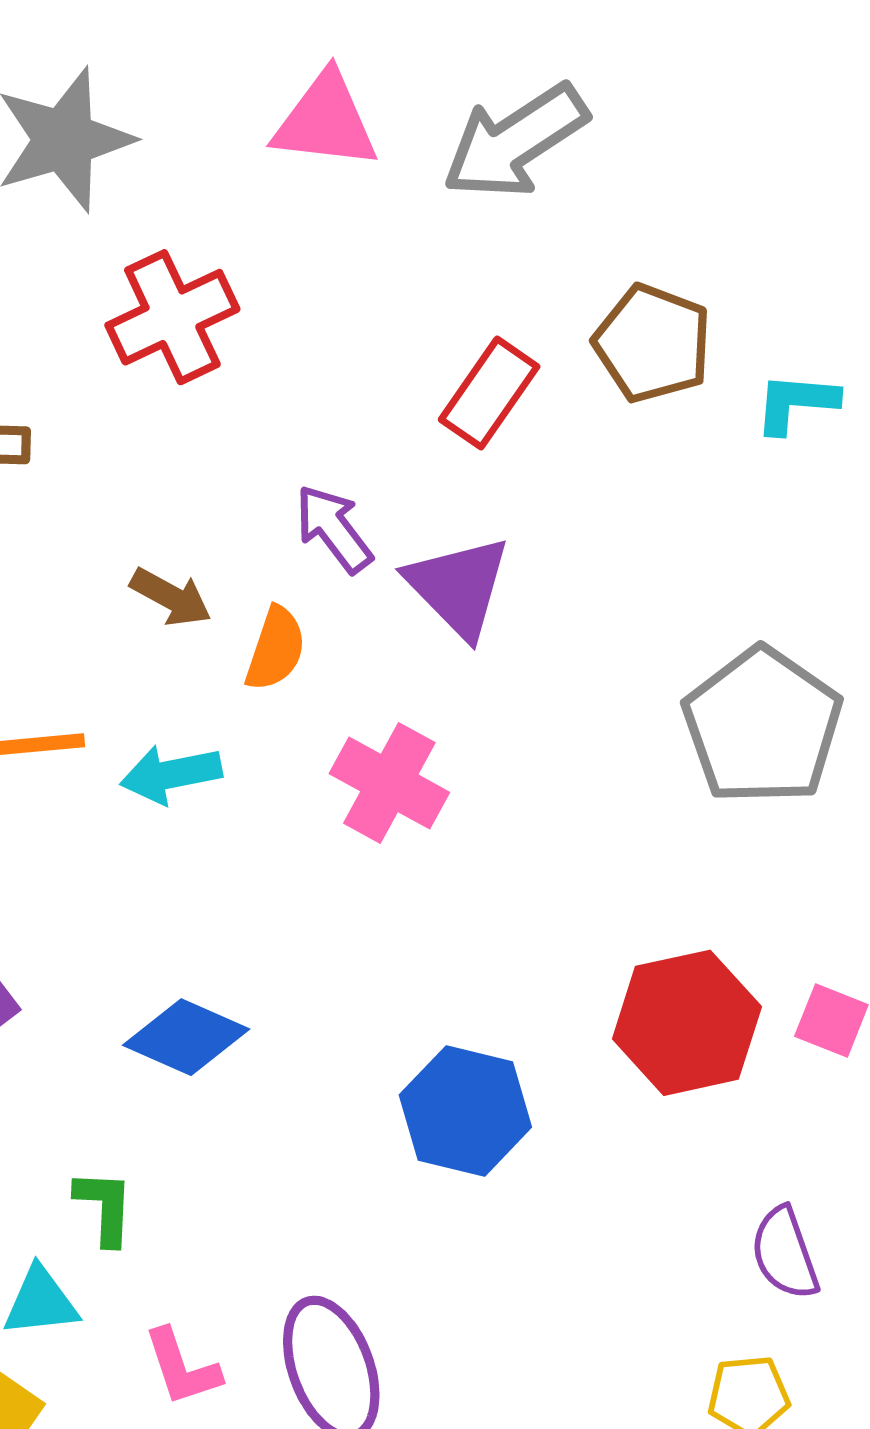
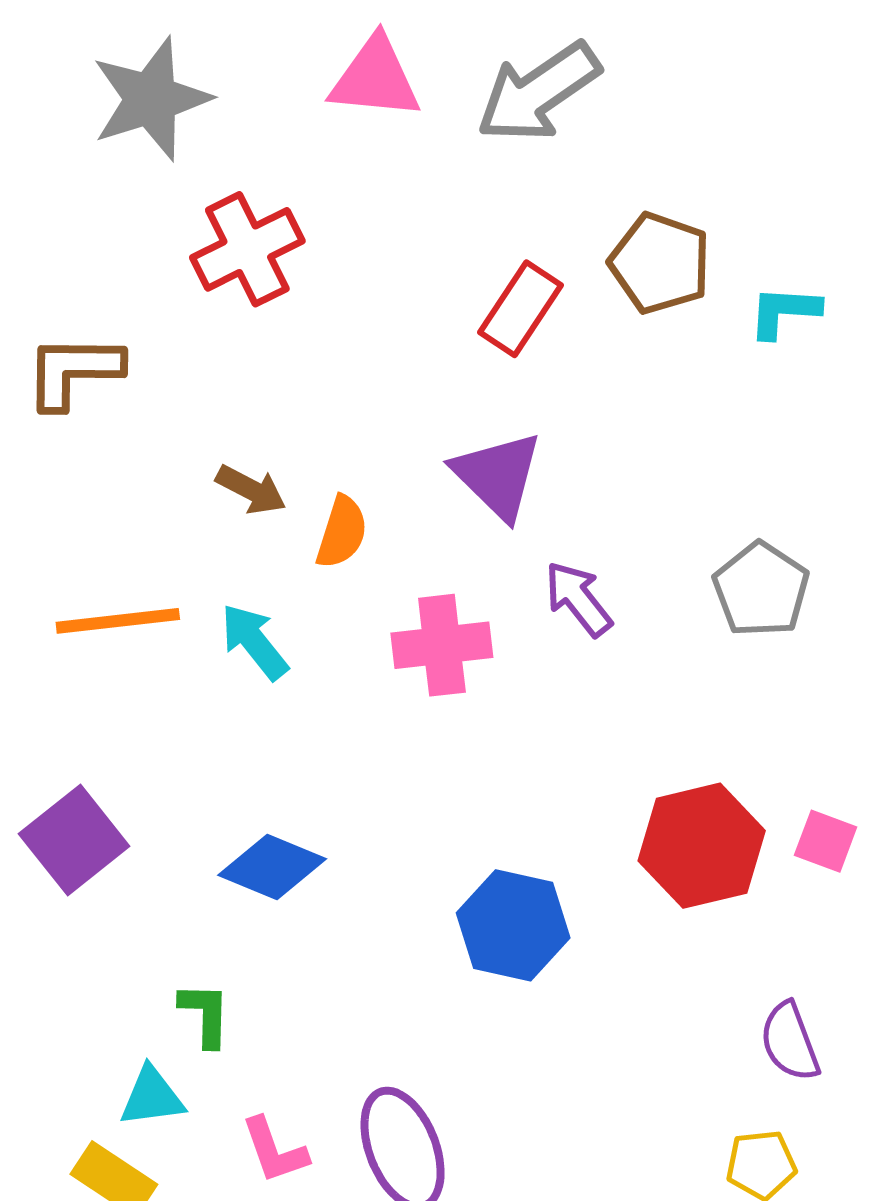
purple arrow: (334, 529) -> (578, 599), moved
gray pentagon: (762, 726) -> (761, 590), size x0.7
cyan arrow: (171, 774) -> (254, 642), turned 64
pink cross: (389, 783) -> (442, 645), turned -34

